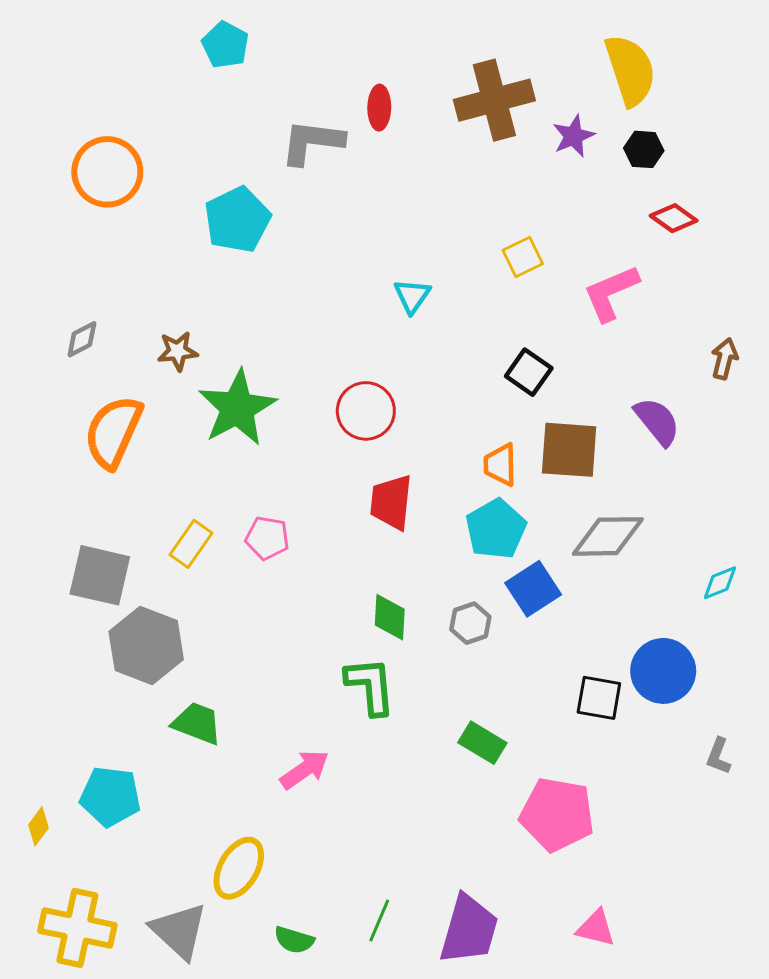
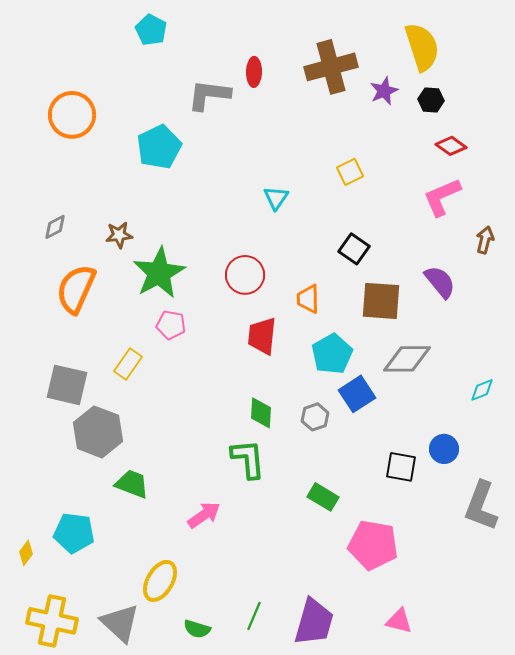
pink L-shape: (611, 293) -> (442, 197), moved
orange trapezoid: (500, 465) -> (308, 299), moved
pink pentagon: (267, 538) -> (171, 325), moved
blue circle: (663, 671) -> (444, 449), size x0.7
gray L-shape: (718, 756) -> (481, 506), size x2.0

